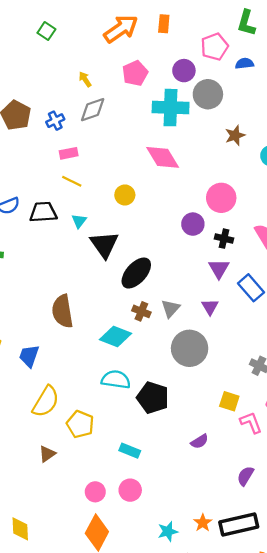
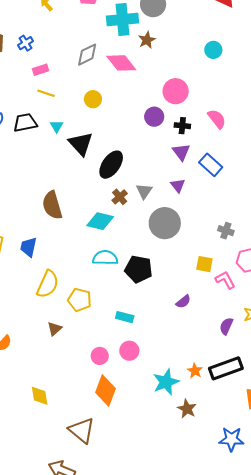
gray diamond: (93, 110) -> (87, 55), moved
brown star: (235, 135) -> (147, 40), moved
brown cross: (141, 311) -> (120, 197), turned 35
cyan star: (168, 531) -> (166, 382), size x1.5

